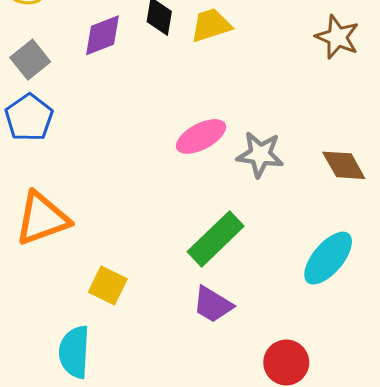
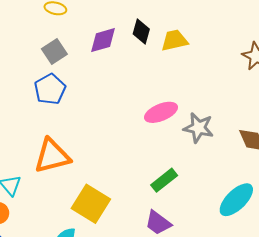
green rectangle: (216, 239) -> (164, 180), size x0.7
yellow square: (108, 286) -> (91, 204), size x1.5

